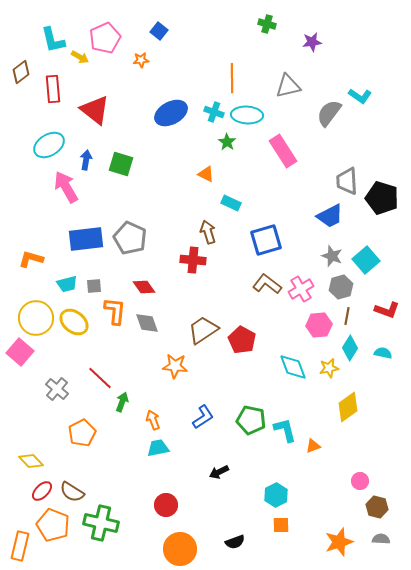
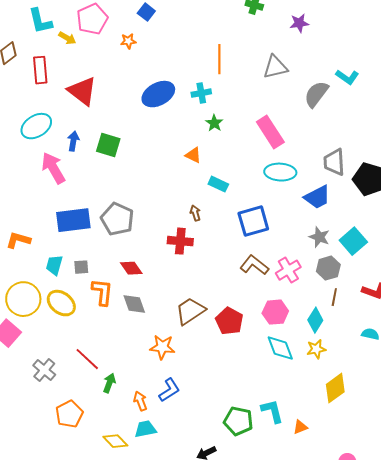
cyan cross: (214, 112) -> (201, 93), turned -30
cyan ellipse: (247, 115) -> (280, 172), moved
brown arrow: (208, 232) -> (195, 213), size x0.7
cyan trapezoid: (67, 284) -> (54, 265), turned 120
pink hexagon: (319, 325) -> (275, 312), moved
cyan diamond: (350, 348) -> (315, 320), moved
blue L-shape: (203, 417) -> (169, 390), moved
green pentagon: (251, 420) -> (238, 421), moved
yellow diamond: (31, 461) -> (115, 441), moved

